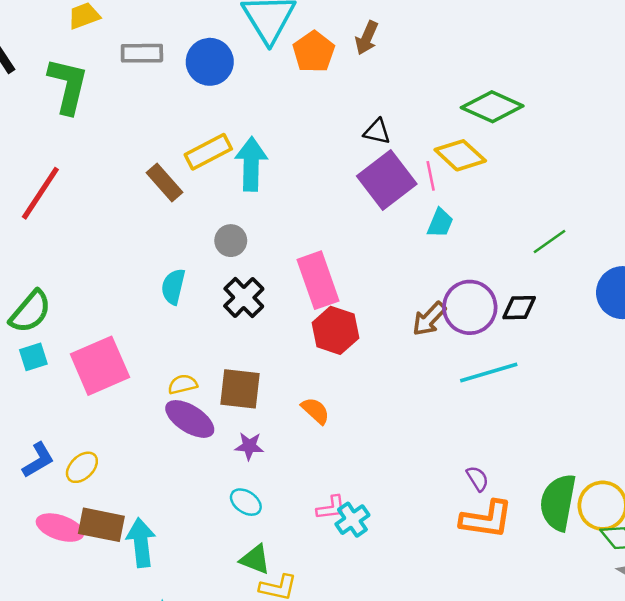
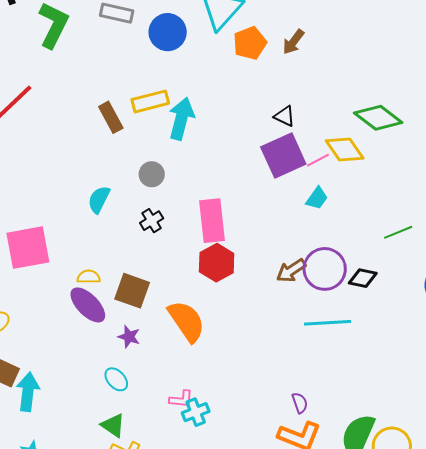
pink line: (431, 176) -> (318, 160), turned 60
black cross: (244, 297) -> (152, 221), size x0.7
orange semicircle: (315, 411) -> (187, 321), size x1.8

